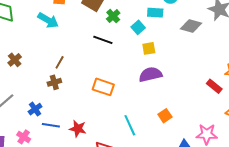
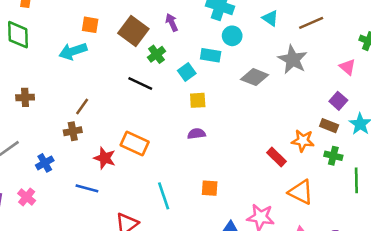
cyan arrow: (48, 20) -> (73, 51), turned 125
brown cross: (15, 60) -> (25, 97), turned 32
purple semicircle: (150, 74) -> (196, 134), size x0.6
orange square: (165, 116) -> (210, 188), turned 32
blue line: (51, 125) -> (87, 188), moved
red star: (78, 129) -> (105, 158), moved

